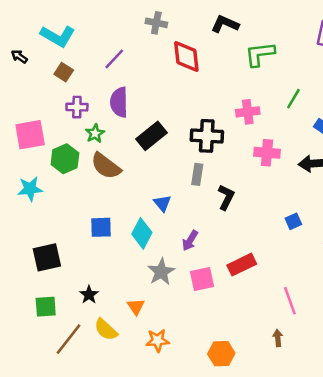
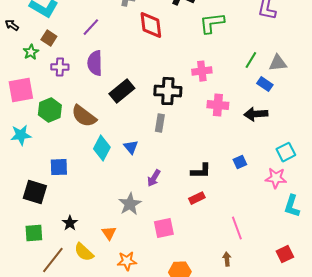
green line: (293, 99) -> (251, 60), moved
green star: (95, 133) -> (31, 52), moved
black L-shape: (226, 197) -> (201, 171), moved, turned 65
blue square: (101, 227) -> (59, 167), moved
cyan diamond: (142, 233) -> (102, 148), moved
black square: (47, 257) -> (35, 192), turned 30
red rectangle: (242, 265) -> (197, 198), size x0.7
pink square: (202, 279) -> (164, 228), moved

